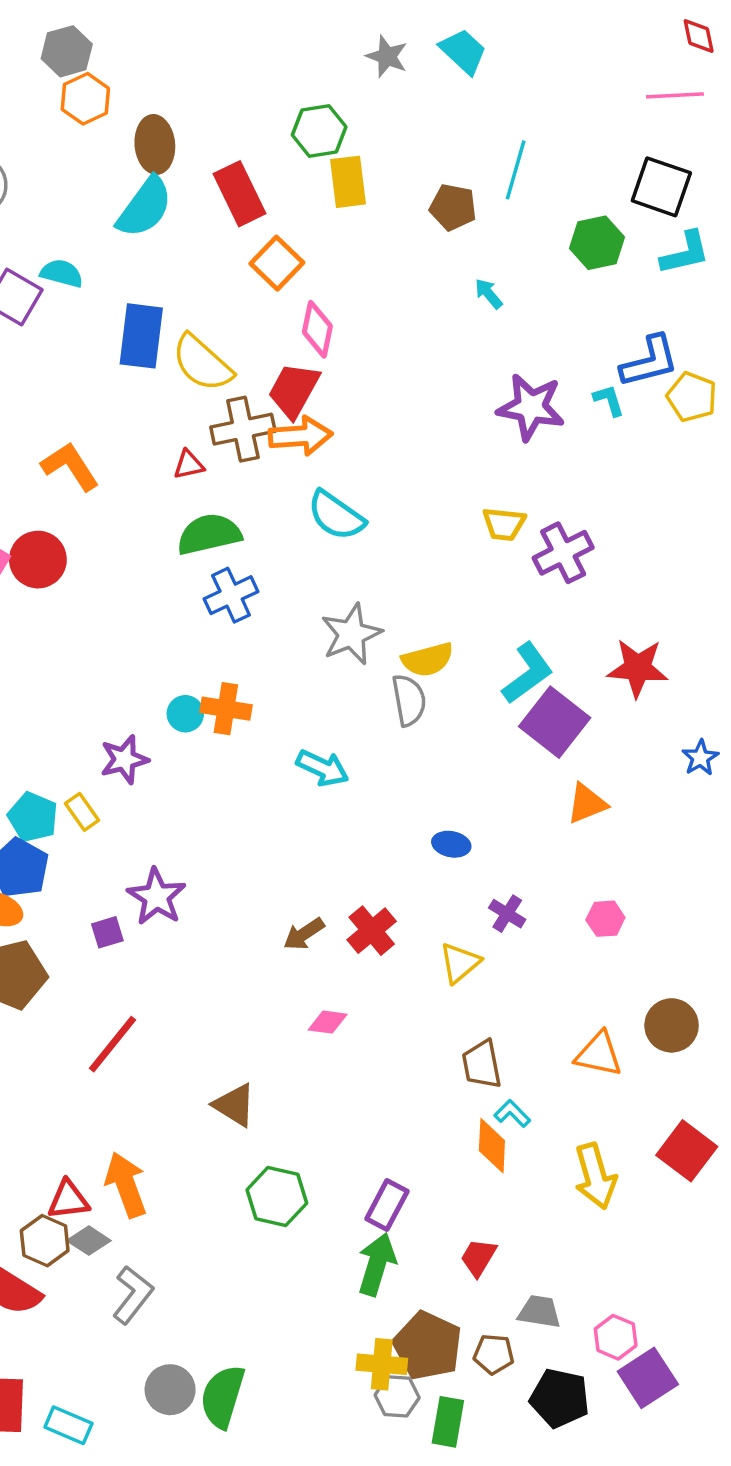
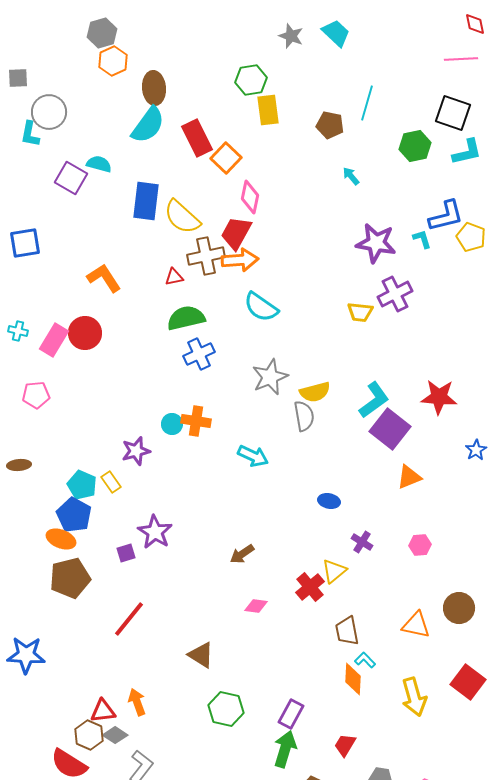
red rectangle: (240, 194) -> (197, 138), moved
purple cross: (563, 553) -> (395, 294), moved
red cross: (372, 931) -> (310, 587), moved
orange arrow: (126, 1185) -> (137, 702), size x0.7

